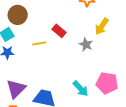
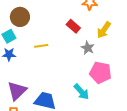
red rectangle: (59, 31) -> (73, 26), moved
pink pentagon: (107, 83) -> (100, 73), moved

